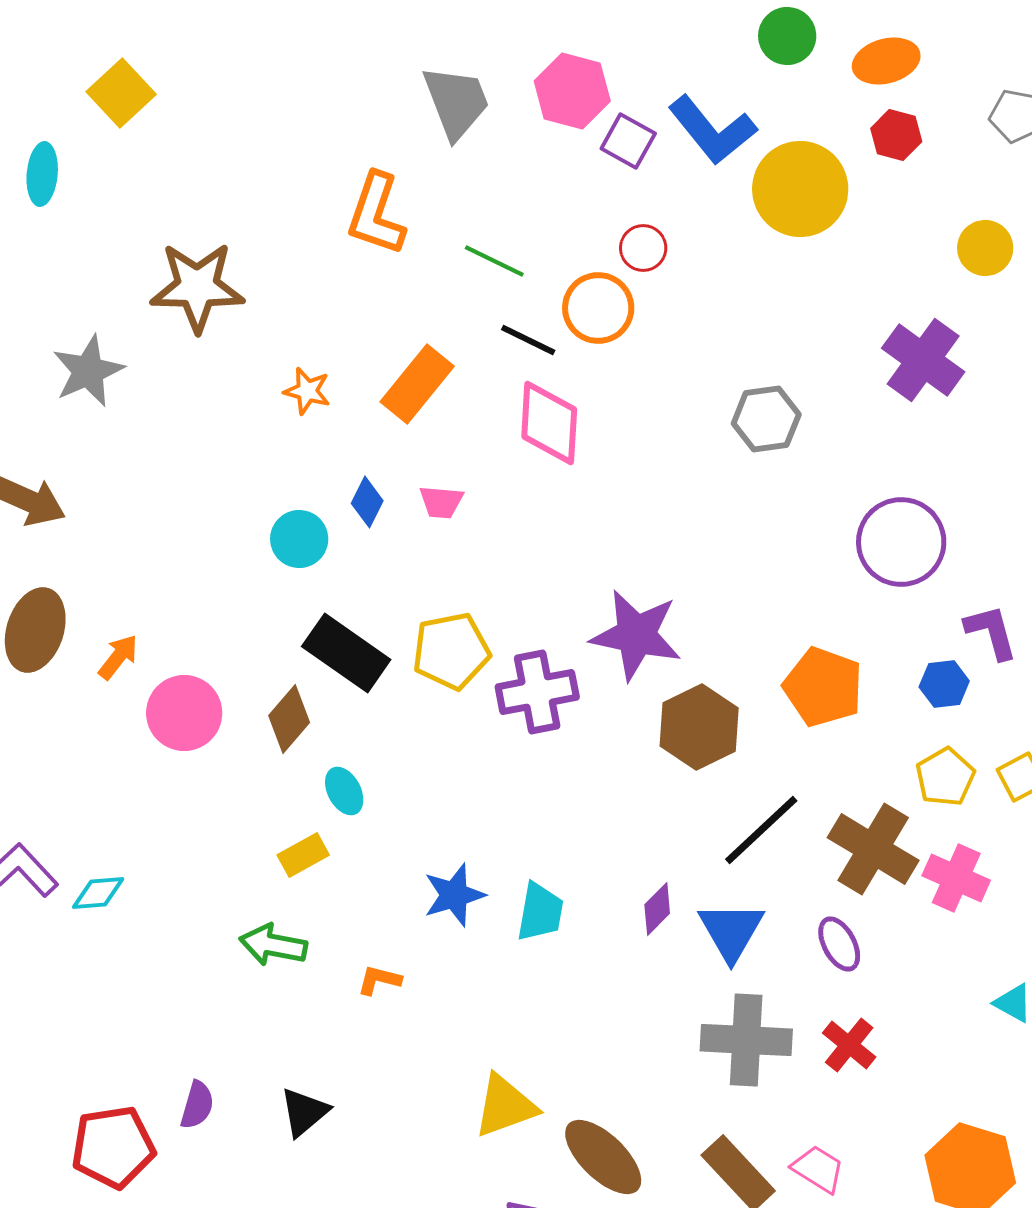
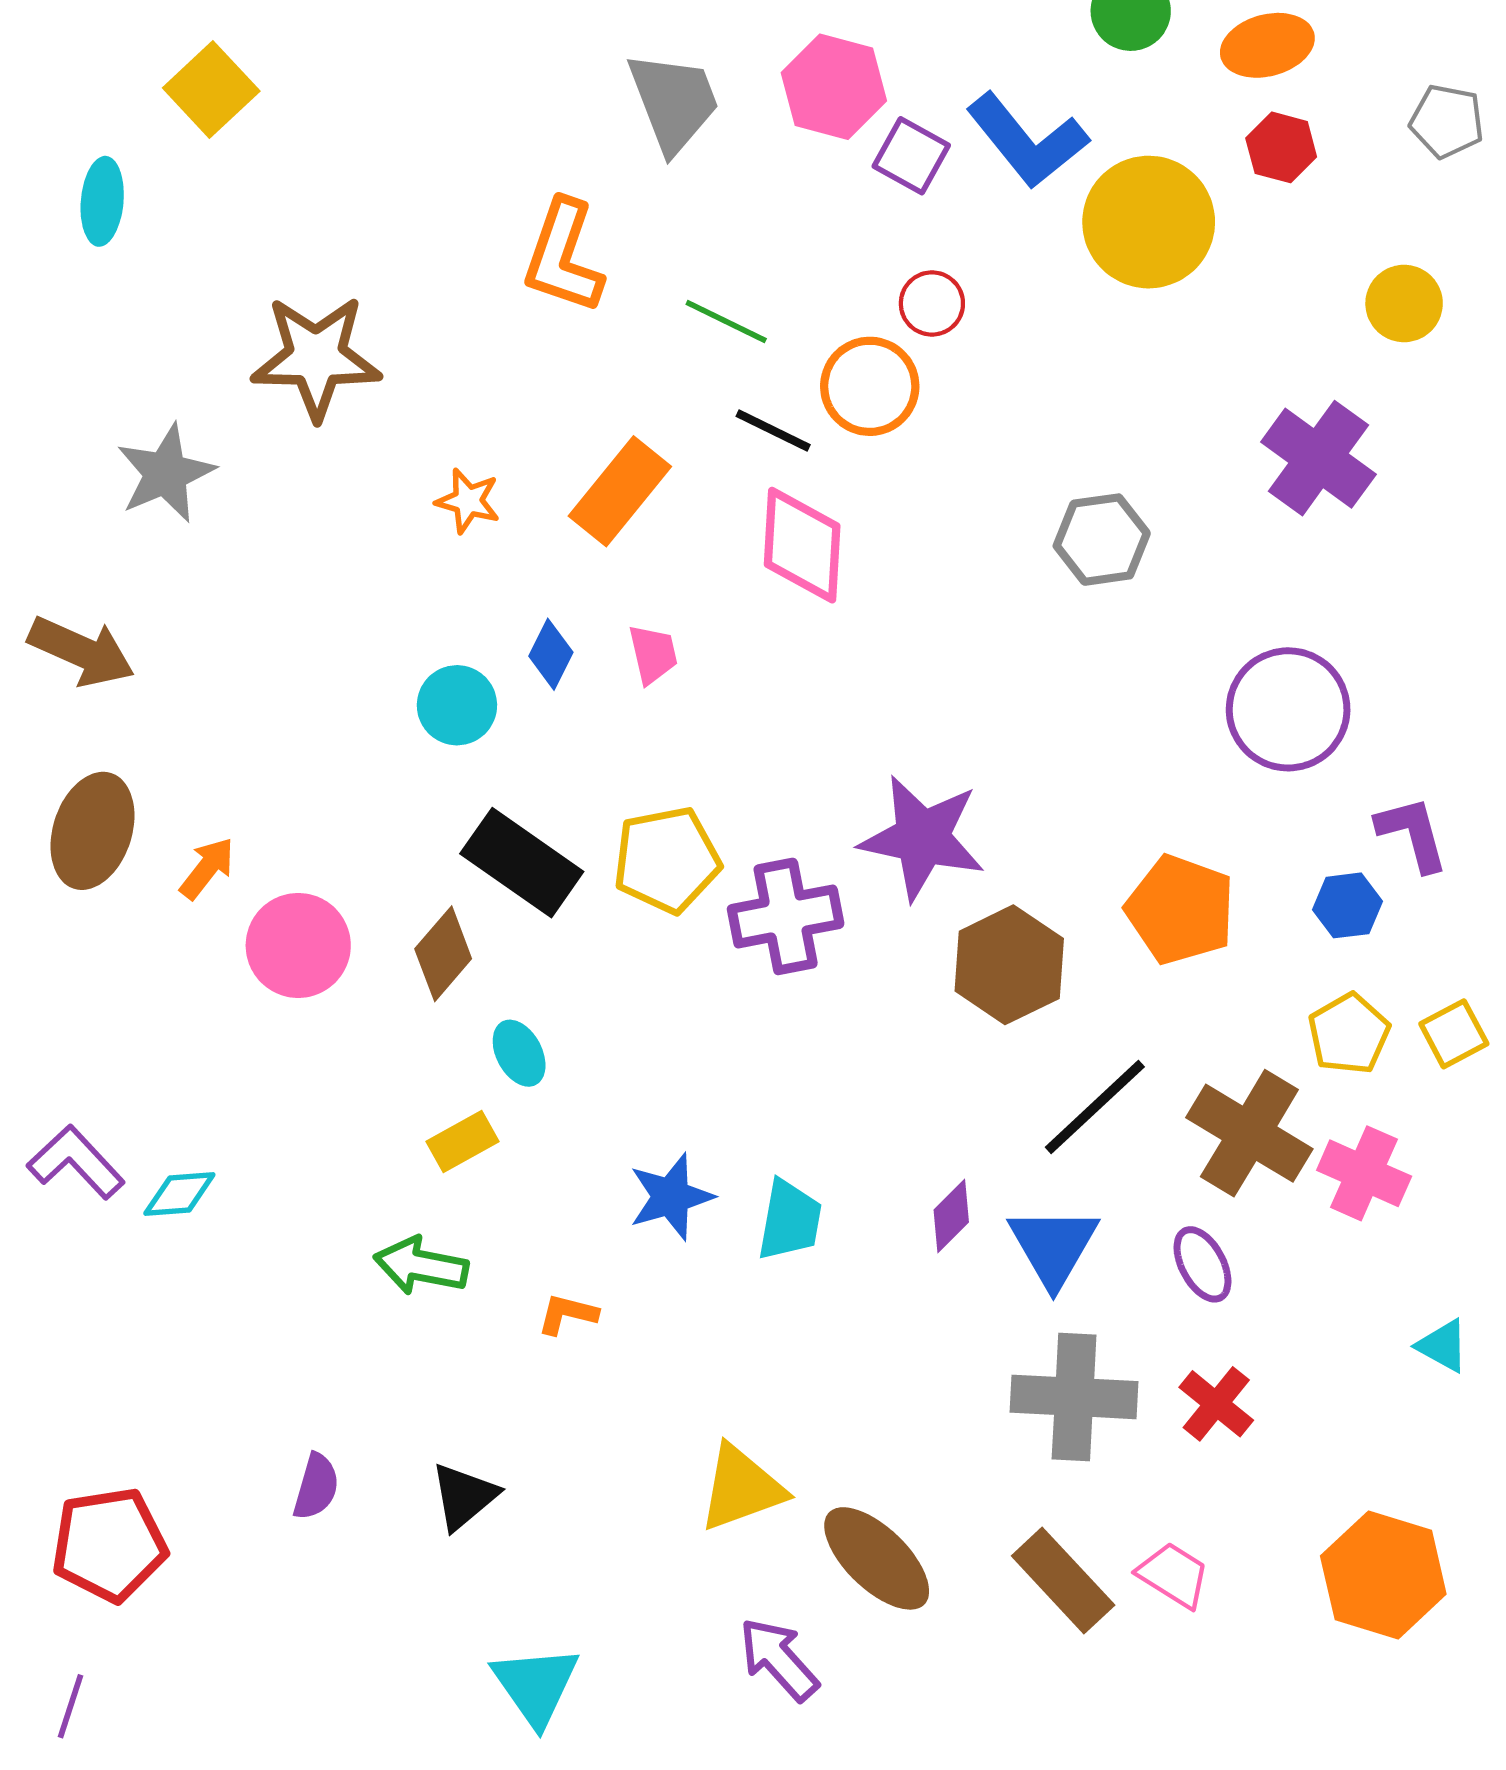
pink trapezoid: (441, 502) -> (653, 654), turned -108
red pentagon: (113, 1147) -> (109, 1545), moved

